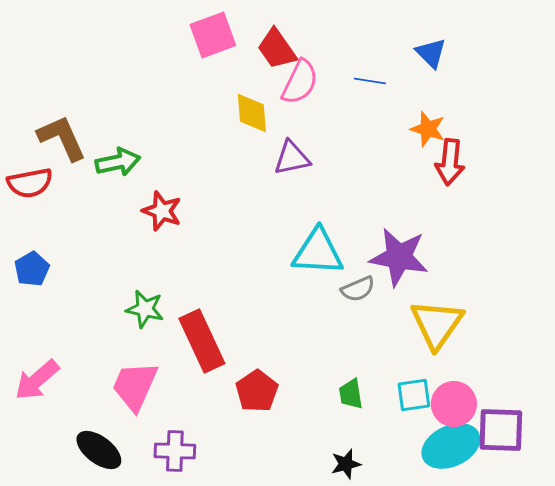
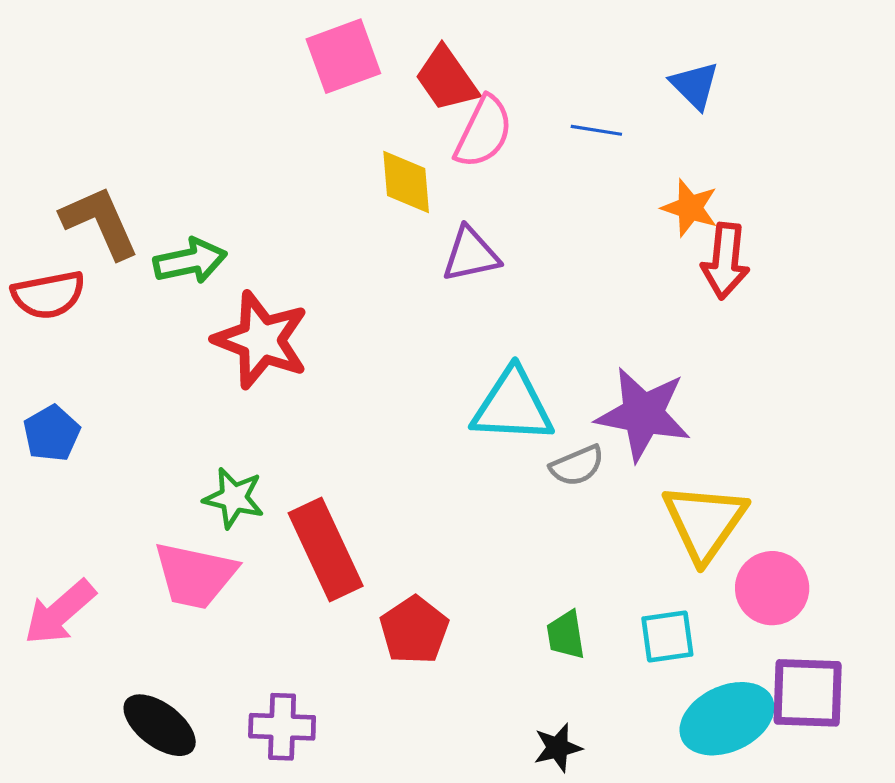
red star: (162, 211) -> (261, 340), size x1.5
pink trapezoid: (135, 386) -> (195, 575), moved, turned -102
pink circle: (454, 404) -> (772, 588), moved

